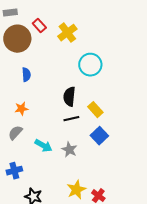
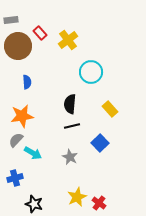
orange star: (21, 109) -> (22, 116), size x1.6
yellow rectangle: (95, 110) -> (110, 109), moved
cyan arrow: (43, 146) -> (33, 153), moved

